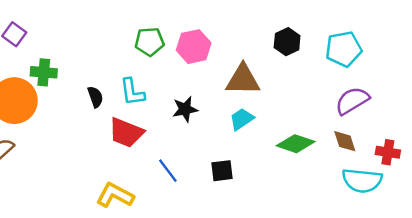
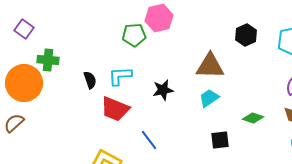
pink hexagon: (194, 47) -> (159, 18), moved
cyan L-shape: (132, 92) -> (120, 76), turned 95
green diamond: (296, 144) -> (253, 118), size x0.7
black square: (222, 171) -> (220, 140), moved

